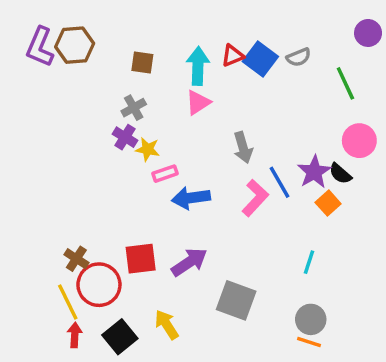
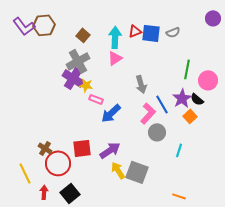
purple L-shape: (40, 47) -> (24, 26), turned -60
blue square: (260, 59) -> (151, 33), turned -30
brown square: (142, 62) -> (83, 35), turned 32
green line: (345, 83) -> (187, 69), moved, turned 36
gray cross: (134, 108) -> (78, 61), size x1.6
purple cross: (125, 137) -> (73, 78), size x1.5
pink rectangle: (165, 174) -> (96, 99), turned 40
blue arrow: (191, 198) -> (111, 113), turned -35
yellow line: (68, 302) -> (25, 173), moved
gray circle: (311, 319) -> (157, 132), moved
yellow arrow: (167, 325) -> (118, 170), moved

